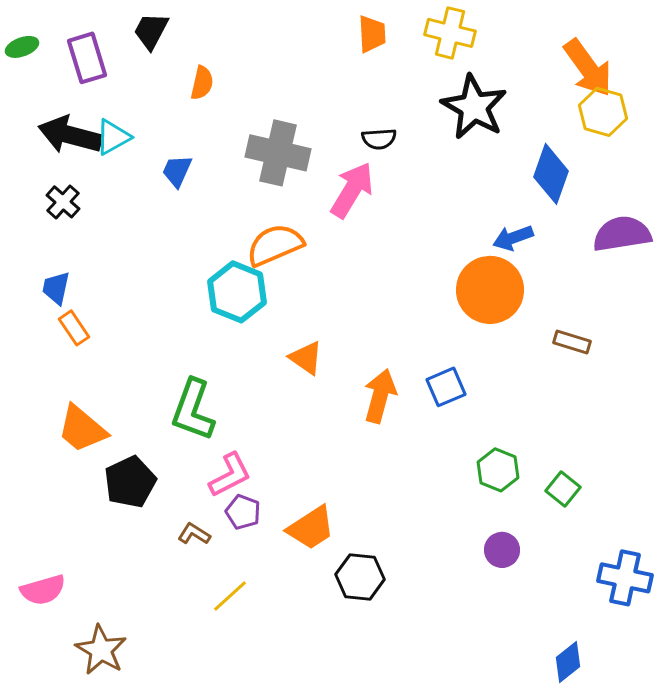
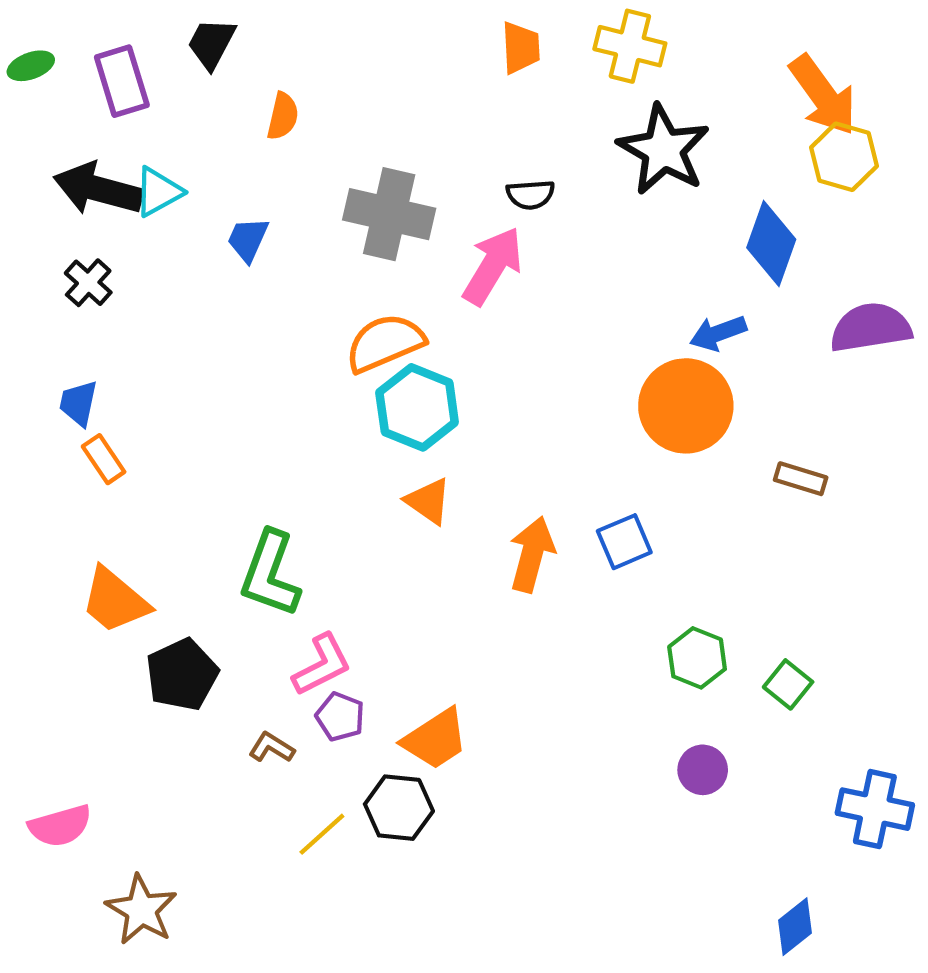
cyan hexagon: (237, 292) -> (417, 407), moved
black hexagon: (360, 577) -> (399, 808), moved

